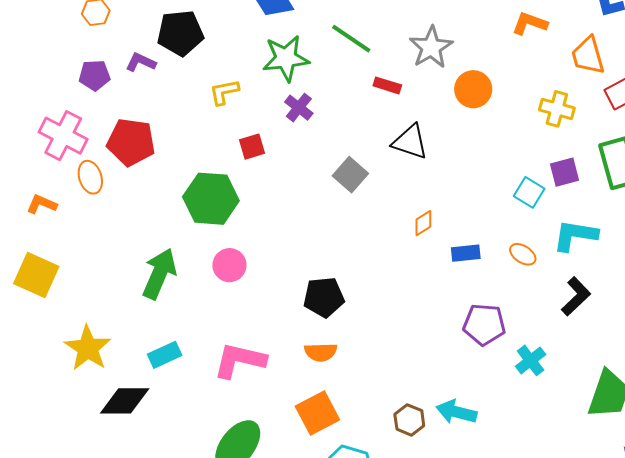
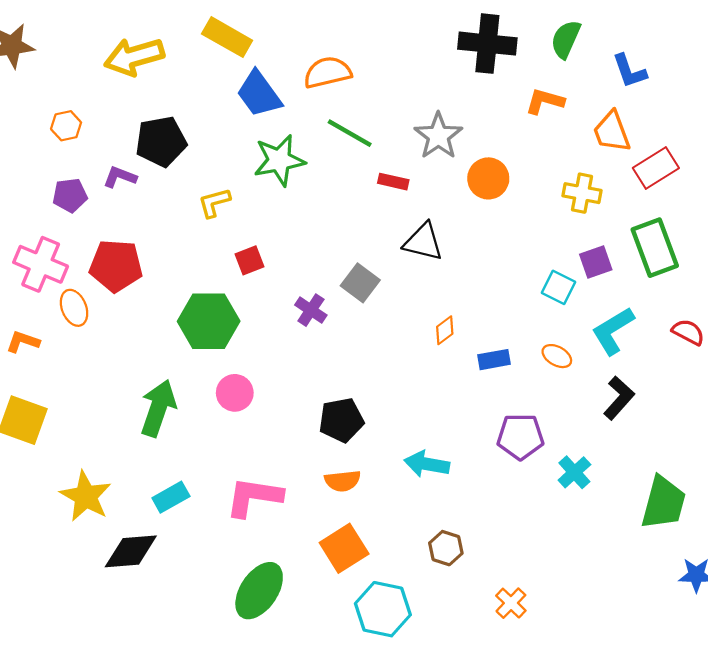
purple cross: (299, 108) -> (311, 310), moved
cyan L-shape: (575, 235) -> (613, 331), turned -36
cyan arrow: (456, 412) -> (427, 464), moved

